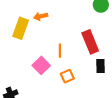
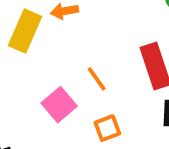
orange line: (60, 51) -> (97, 79), turned -40

